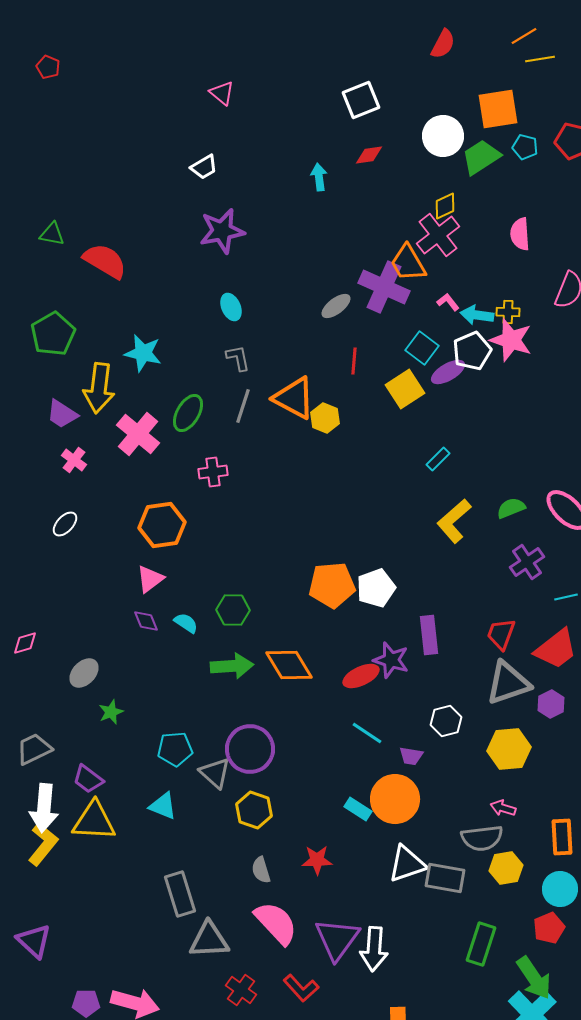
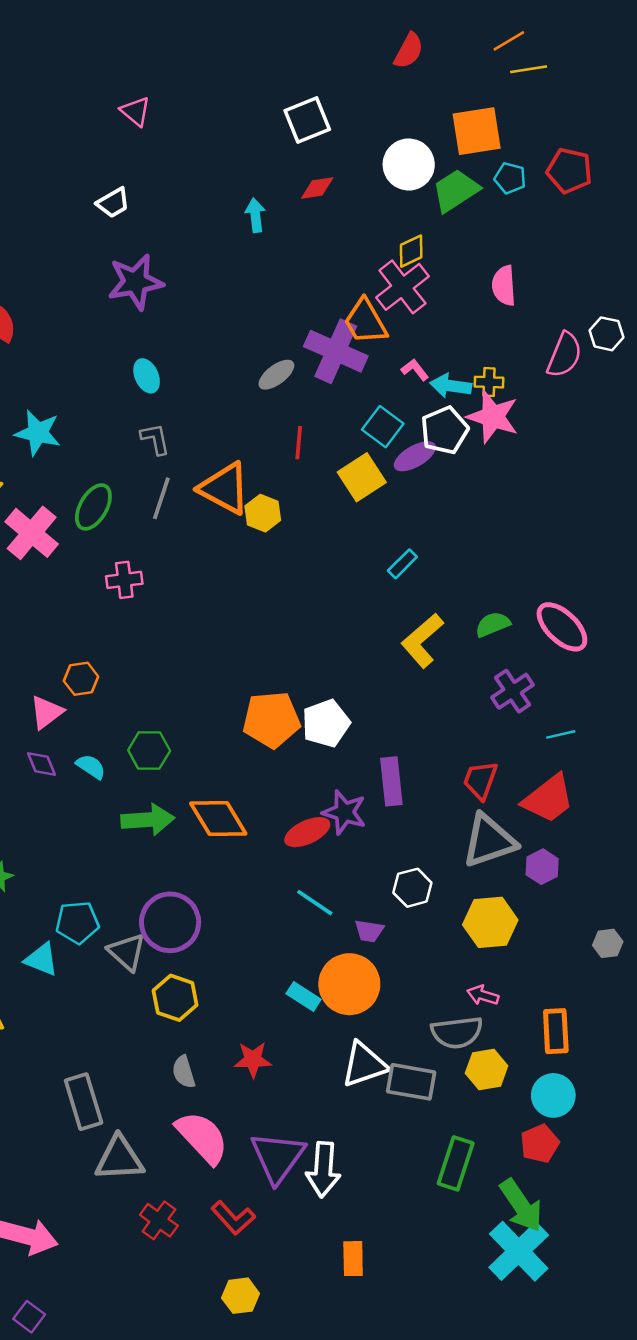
orange hexagon: (162, 525) -> (81, 679), moved, size x0.6
cyan triangle: (163, 806) -> (41, 959), moved

